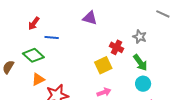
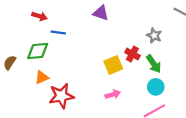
red arrow: (34, 23) -> (40, 16), turned -112
red cross: (116, 47) -> (132, 54), moved
green diamond: (33, 55) -> (38, 51), turned -50

